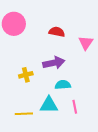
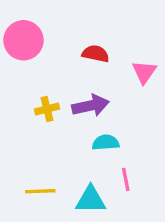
yellow cross: (26, 75) -> (47, 109), moved
cyan triangle: (49, 105) -> (91, 200), moved

